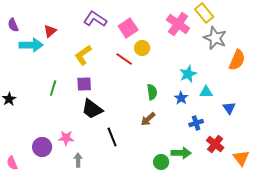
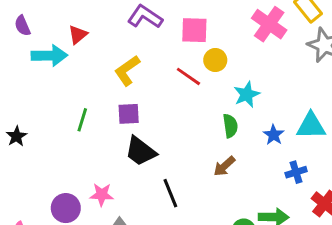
pink square: (128, 28) -> (194, 30), turned 36
cyan star: (188, 74) -> (247, 94), moved
cyan triangle: (206, 92) -> (311, 126), size x1.5

